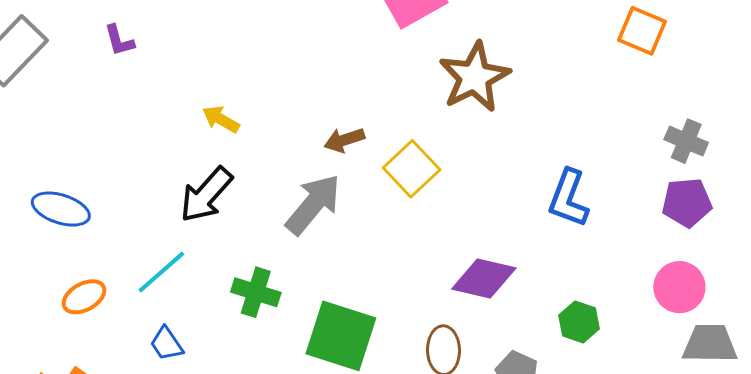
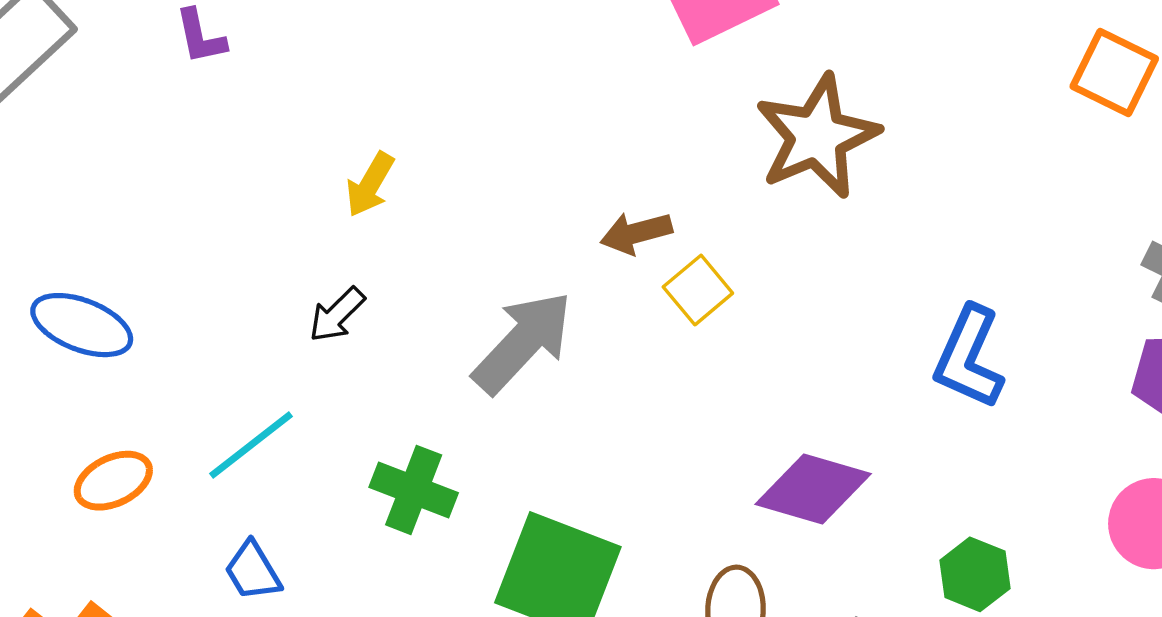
yellow arrow: (221, 119) -> (370, 184), turned -93
brown arrow: (344, 140) -> (636, 233), moved
yellow square: (412, 169) -> (698, 290), size x0.7
black arrow: (206, 195) -> (337, 315), size x0.6

